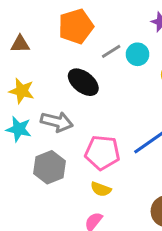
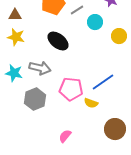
gray line: (111, 51) -> (77, 10), moved
yellow star: (22, 91) -> (16, 37), moved
yellow semicircle: (101, 189) -> (91, 103), moved

